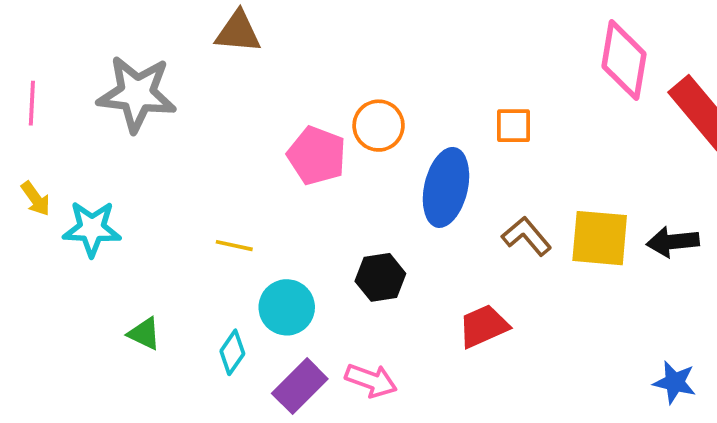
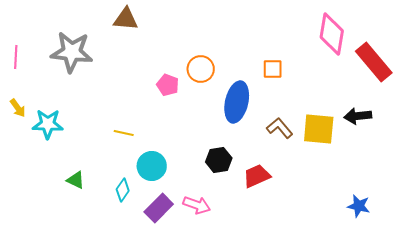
pink pentagon: (317, 156) -> (168, 85), size x0.7
black arrow: (673, 242) -> (358, 116), moved
black hexagon: (380, 277) -> (219, 160), moved

